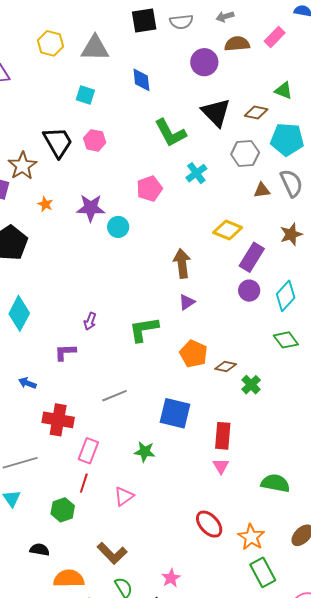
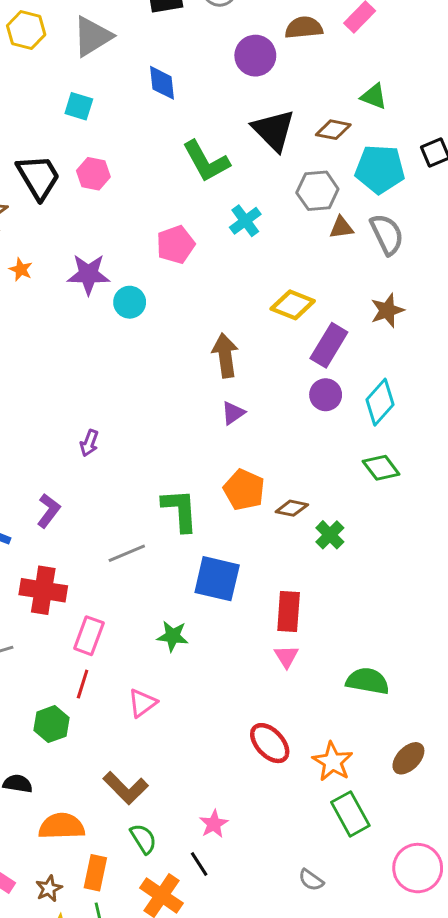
gray triangle: (95, 48) -> (92, 36), turned -32
brown triangle: (262, 190) -> (341, 228), moved
green L-shape: (144, 329) -> (180, 510), moved, turned 96
purple L-shape: (65, 352) -> (49, 511), moved, turned 130

